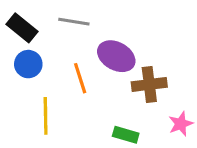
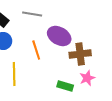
pink star: (181, 124) -> (87, 78), moved

